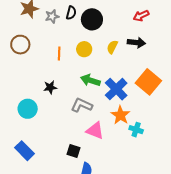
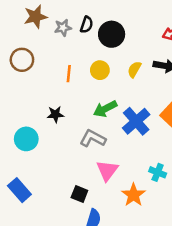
green arrow: (90, 80) -> (105, 109), turned -48
orange star: (120, 115) -> (133, 195), moved
pink triangle: (95, 131) -> (107, 171), turned 42

